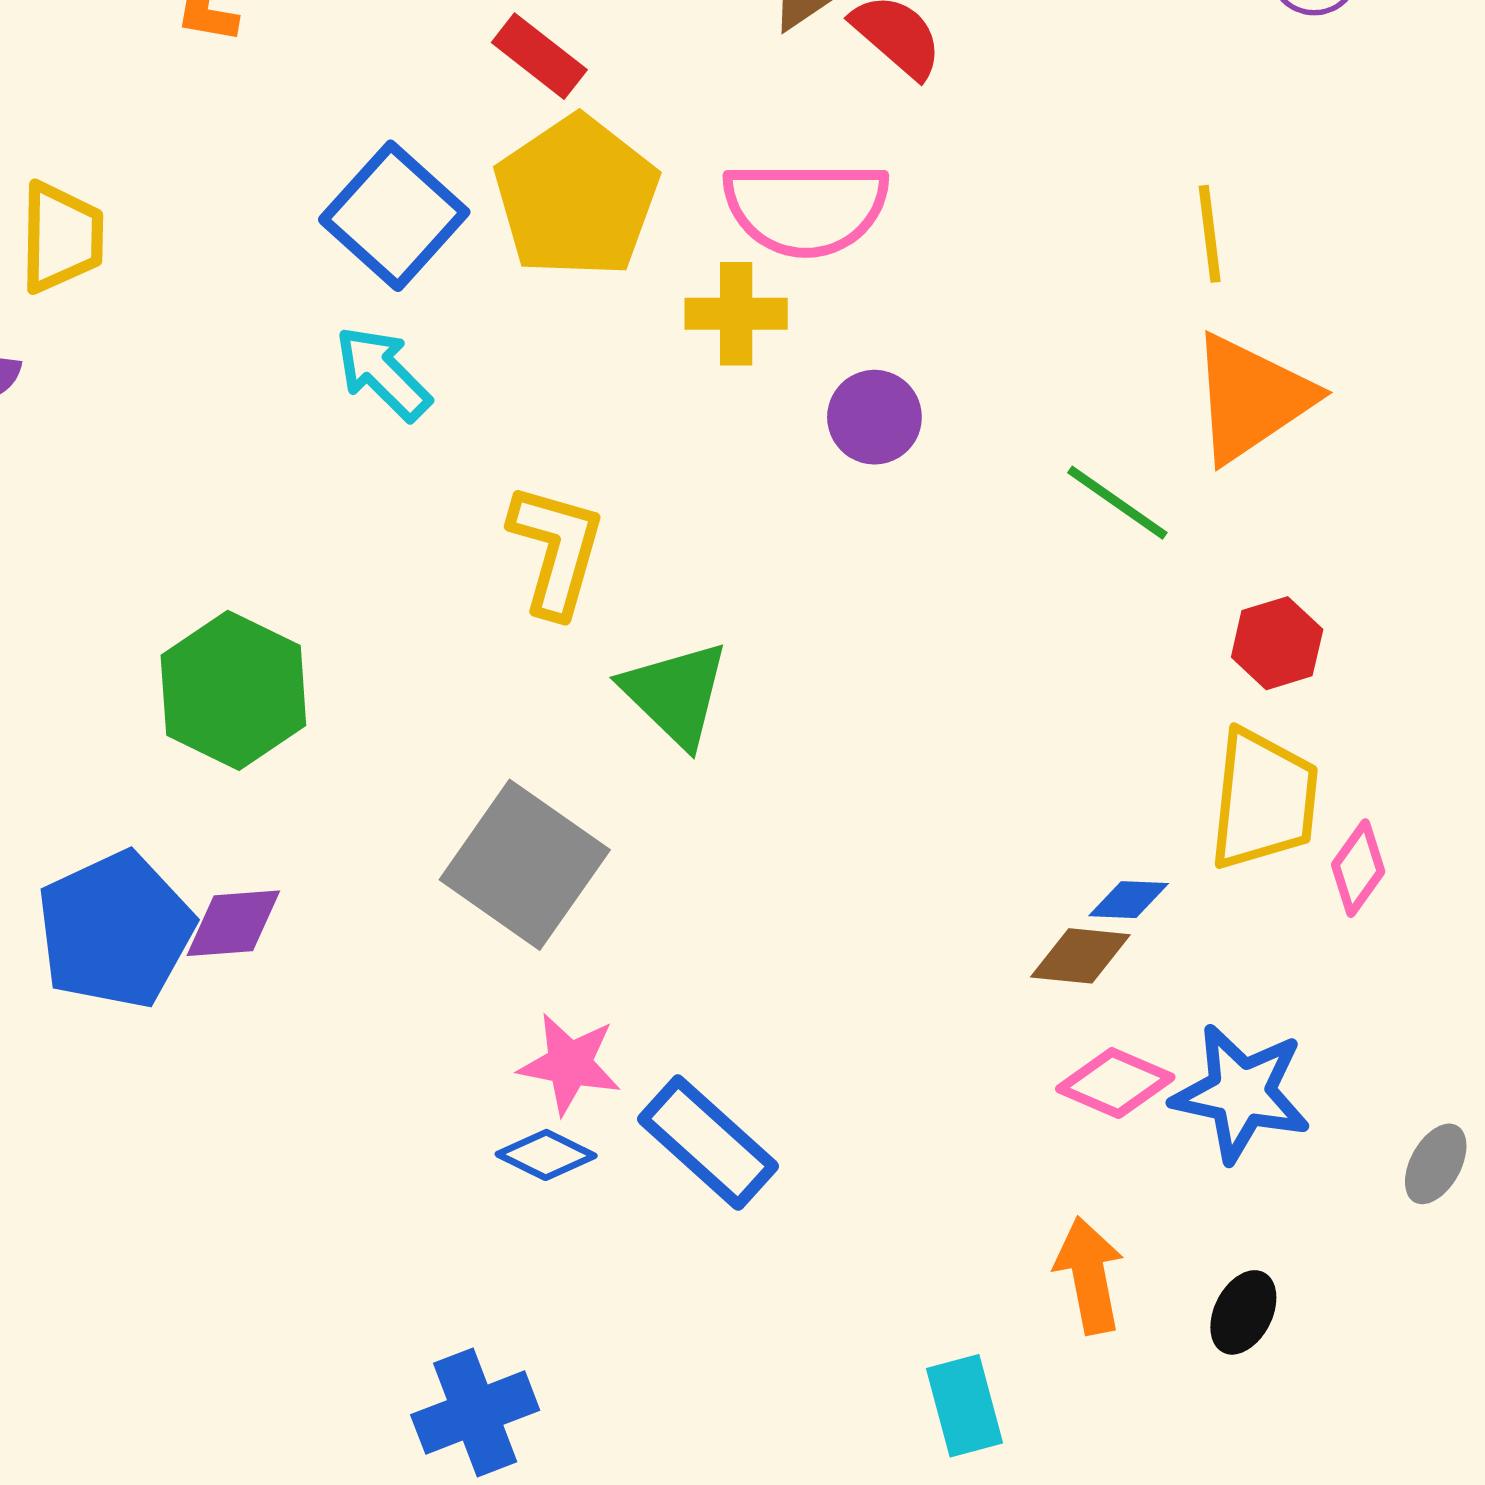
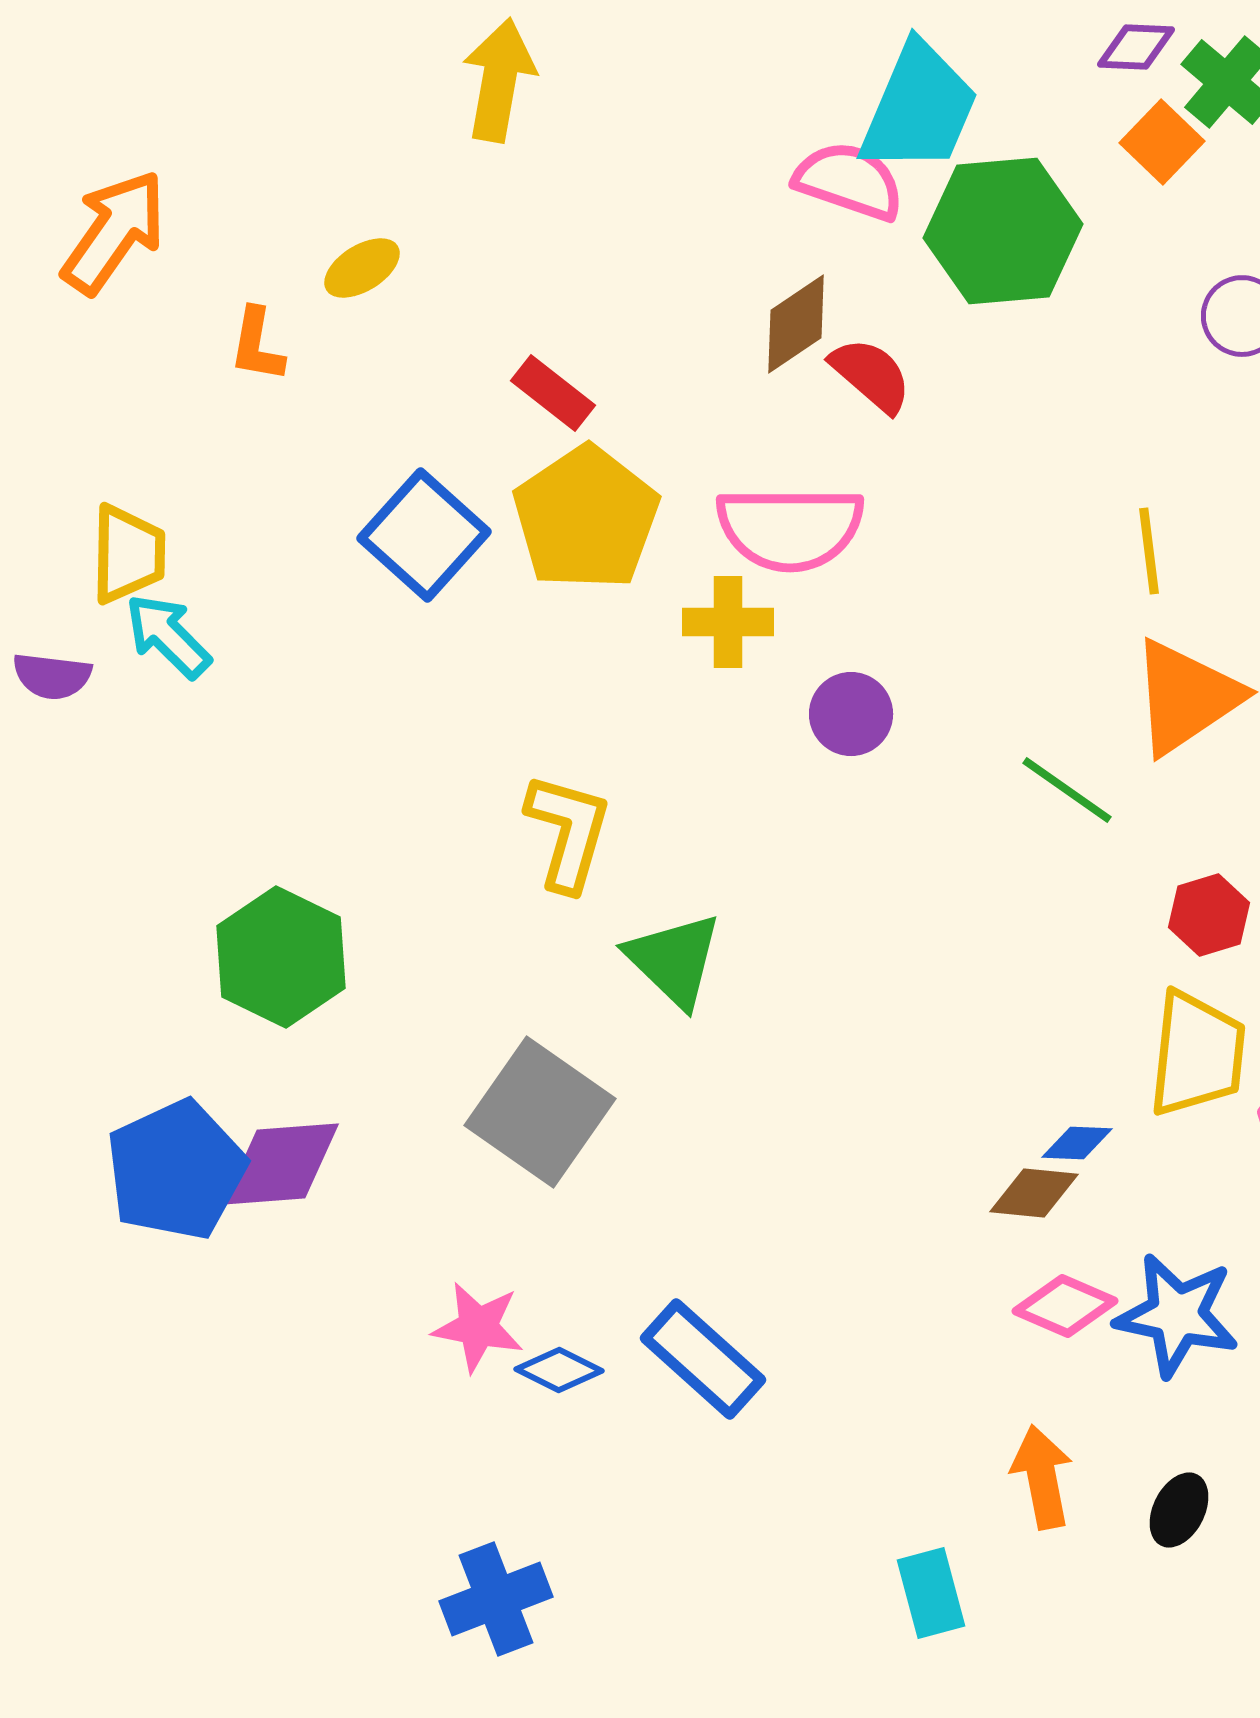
cyan arrow: (383, 373) -> (168, 636), moved
purple diamond: (233, 923) -> (281, 1164), size x1.4
pink star: (570, 1064) -> (478, 1327), moved

